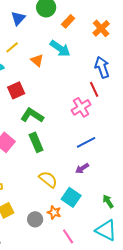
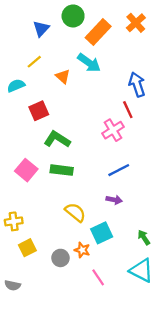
orange rectangle: (68, 21) -> (98, 32), size x1.6
orange cross: (101, 28) -> (136, 23), moved
green rectangle: (36, 142) -> (62, 170), turned -60
purple arrow: (82, 168) -> (114, 200), turned -136
cyan square: (71, 197) -> (102, 233), turned 30

